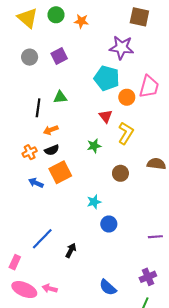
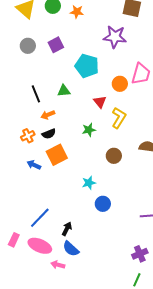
cyan pentagon: (107, 78) -> (87, 66), moved
green triangle: (60, 97) -> (64, 91), moved
black line: (38, 108) -> (36, 94), turned -30
blue semicircle: (108, 287) -> (71, 249), moved
pink arrow: (50, 288) -> (58, 265), moved
pink ellipse: (24, 290) -> (40, 246), moved

